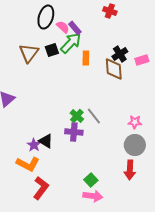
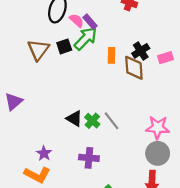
orange rectangle: (86, 58) -> (111, 55), moved
pink star: (135, 122) -> (158, 127), size x1.5
purple cross: (74, 132) -> (89, 158), moved
black triangle: (46, 141) -> (74, 118), moved

